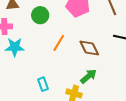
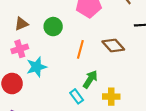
green arrow: (88, 76) -> (90, 79), moved

